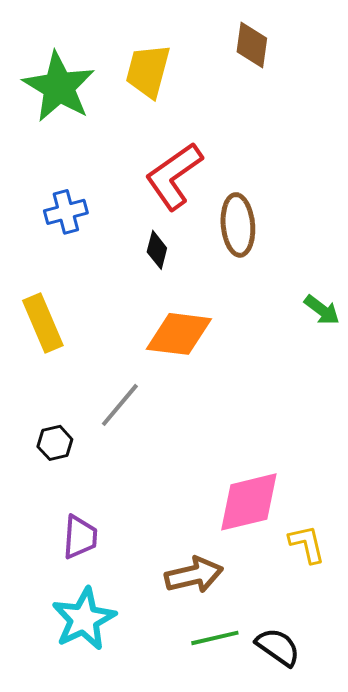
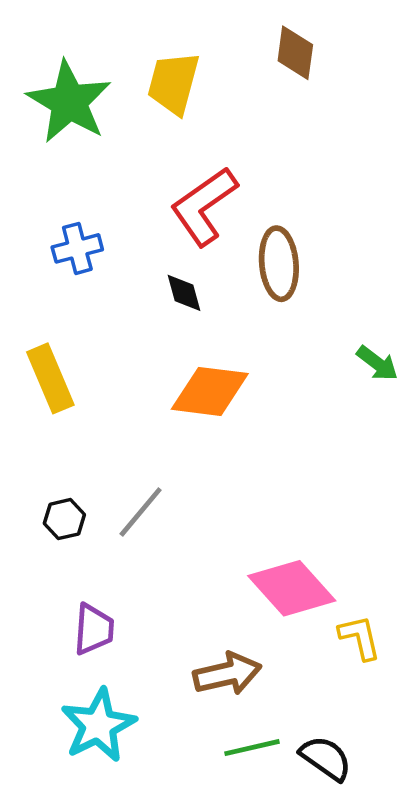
black diamond: (157, 250) -> (184, 293), turned -30
gray line: (120, 405) -> (141, 512), moved
pink diamond: (249, 502) -> (292, 588), turned 62

